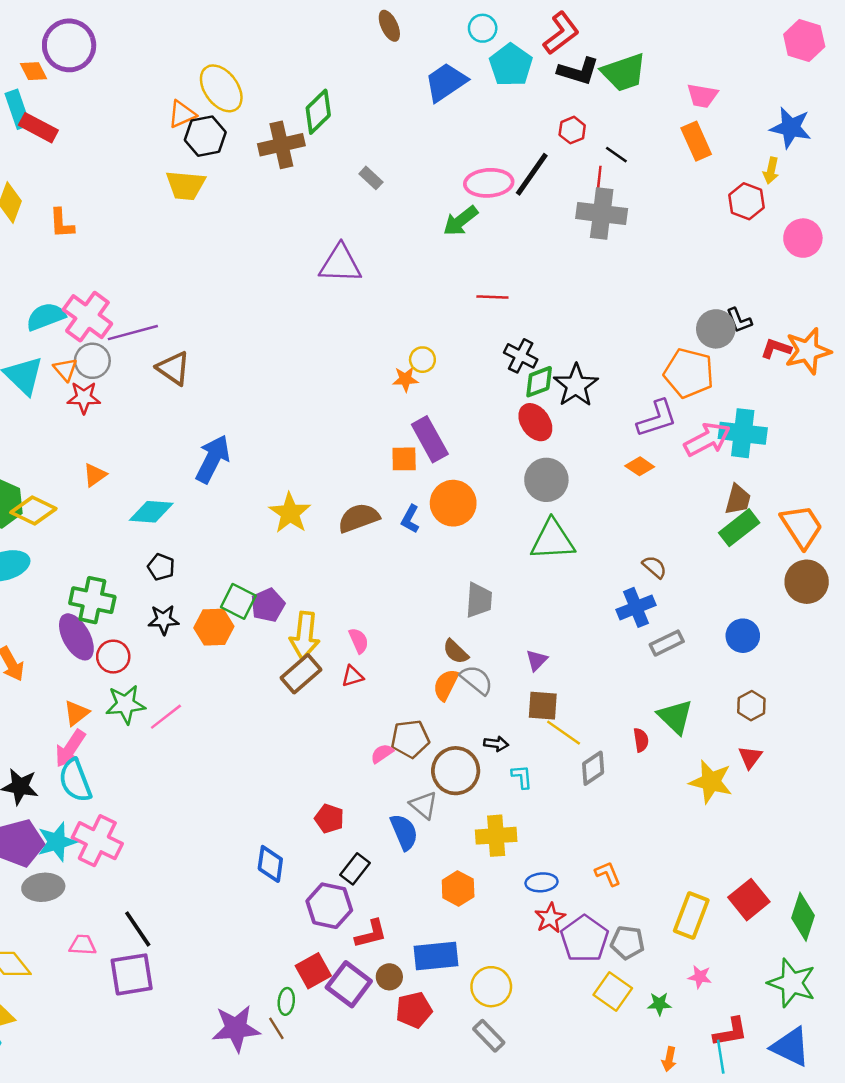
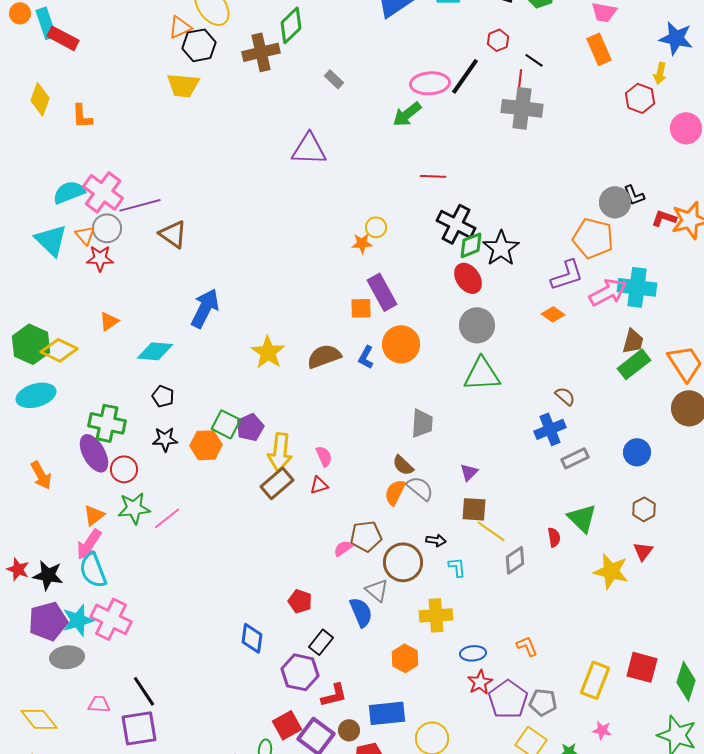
black cross: (521, 356) -> (456, 224), size x1.4
red square: (749, 900) -> (642, 667), turned -36

